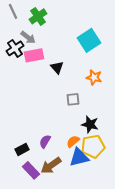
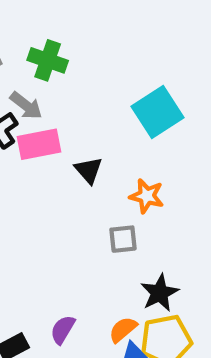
green cross: (38, 16) -> (48, 60), turned -36
orange star: (94, 77) -> (147, 196), moved
black star: (90, 124) -> (160, 293), turned 30

